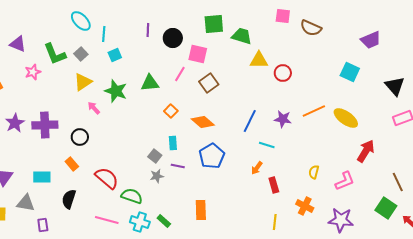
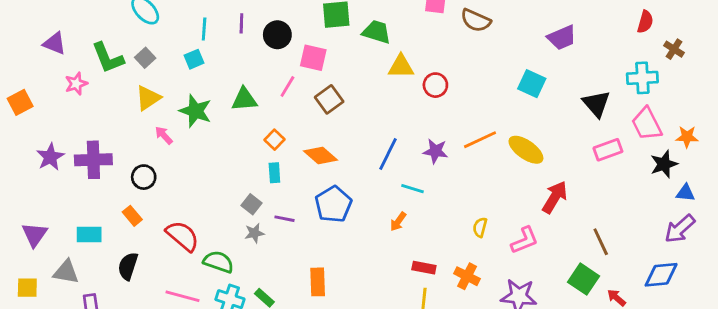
cyan line: (104, 34) -> (204, 29), moved
cyan rectangle: (173, 143) -> (274, 173), moved
red rectangle: (274, 185) -> (424, 268), moved, turned -63

